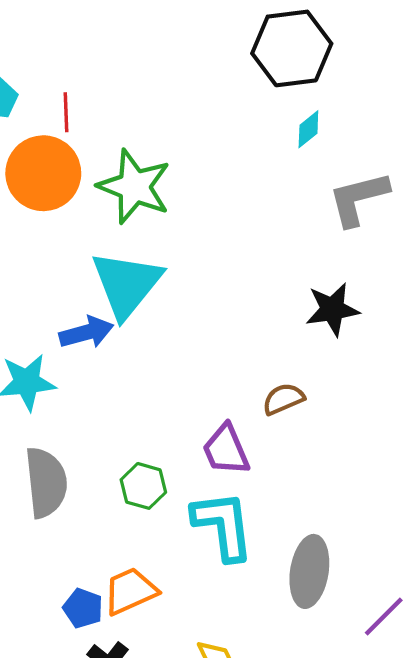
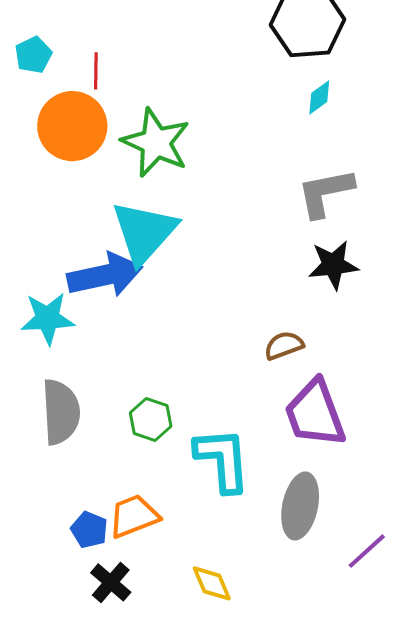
gray L-shape: (358, 199) -> (325, 193), moved
blue arrow: (86, 332) -> (105, 275), size x1.5
purple trapezoid: (226, 450) -> (315, 413), moved, size x1.4

